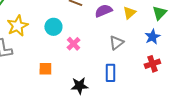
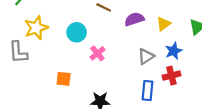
blue star: (152, 37) -> (174, 51), moved
red cross: (152, 64) -> (171, 76), moved
blue rectangle: (110, 73) -> (148, 91), moved

